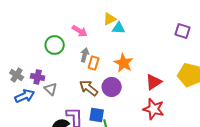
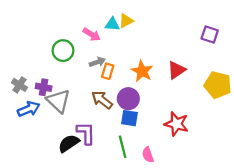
cyan triangle: (119, 28) -> (112, 24), moved
gray arrow: (85, 55) -> (97, 62), turned 56
red triangle: (154, 82) -> (176, 70), moved
gray triangle: (51, 89) -> (58, 101), size x1.6
blue square: (97, 115) -> (129, 118), moved

